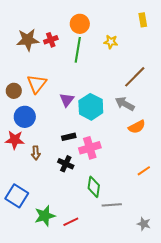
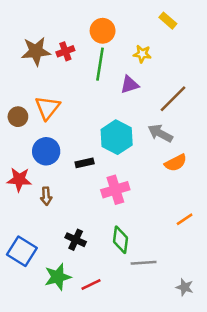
yellow rectangle: (143, 20) -> (168, 21), moved, turned -40
purple triangle: (67, 100) -> (129, 85), moved, turned 35
blue circle: (25, 117) -> (46, 151), moved
black rectangle: (69, 137) -> (85, 163), moved
black cross: (66, 164) -> (76, 240), moved

